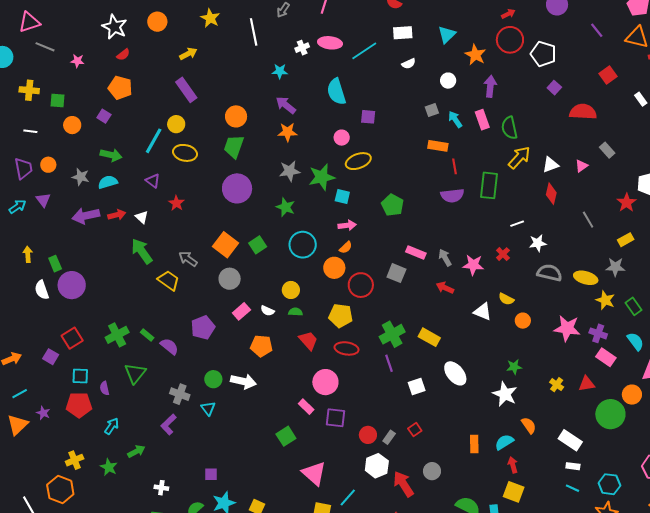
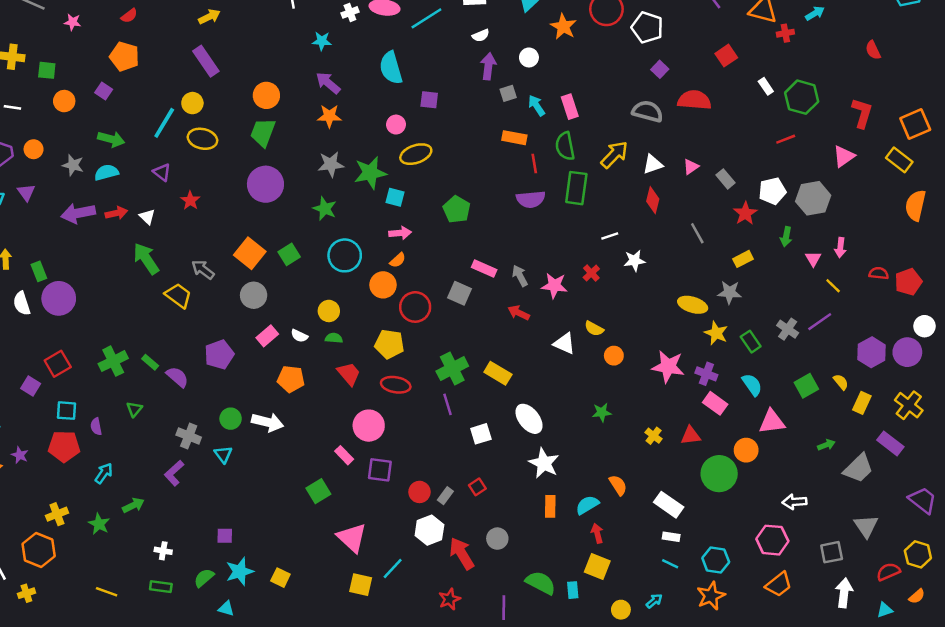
purple arrow: (490, 86) -> (488, 66), moved
green semicircle: (509, 128) -> (565, 146), moved
gray rectangle: (607, 150) -> (725, 179), moved
gray semicircle: (550, 273) -> (648, 111), moved
green triangle: (135, 373) -> (134, 409), size x0.6
white star: (505, 394) -> (544, 463), moved

